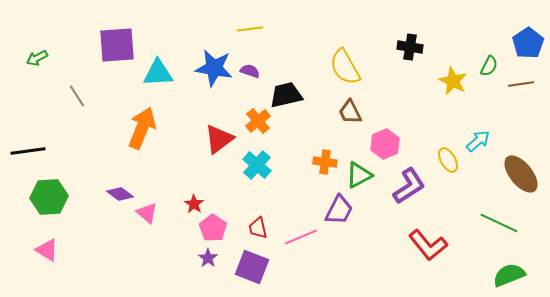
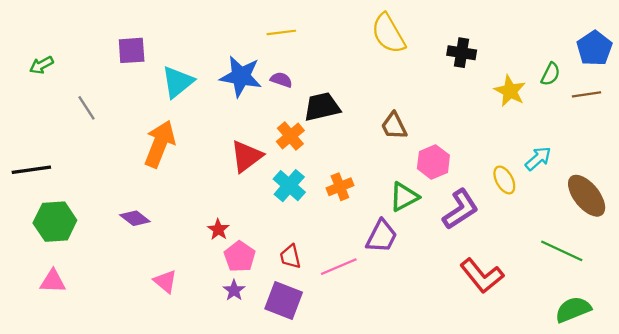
purple square: (117, 45) -> (132, 50), size x0.7
yellow semicircle: (345, 67) -> (388, 34), moved
cyan triangle: (158, 73) -> (178, 82), turned -36
orange cross: (325, 162) -> (340, 187), moved, turned -30
pink triangle: (147, 213) -> (165, 281), moved
pink triangle: (47, 250) -> (53, 281), turned -30

